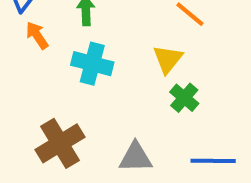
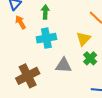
cyan cross: (92, 64) -> (46, 38), turned -30
gray triangle: (136, 157) -> (63, 65), moved

